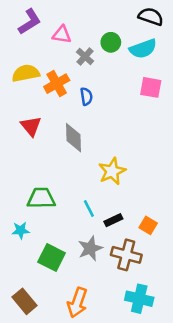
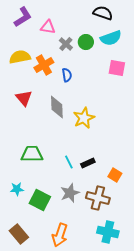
black semicircle: (151, 17) -> (103, 13), moved
green circle: (111, 42) -> (86, 42), moved
yellow star: (112, 171) -> (84, 118), moved
black rectangle: (113, 220) -> (88, 163), moved
cyan star: (21, 230) -> (17, 189), moved

